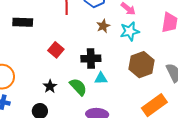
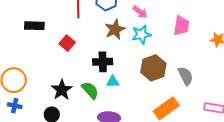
brown star: (103, 26) -> (115, 29), size x1.5
red square: (56, 50) -> (67, 43), moved
black star: (50, 86) -> (62, 90), size x1.5

